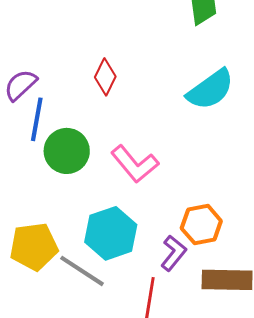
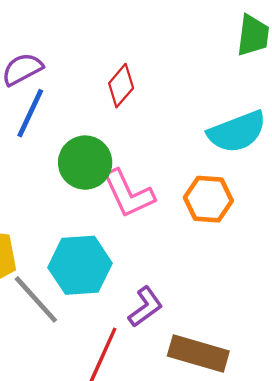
green circle: (67, 151) -> (85, 163), moved
orange hexagon: (201, 225) -> (208, 199), moved

